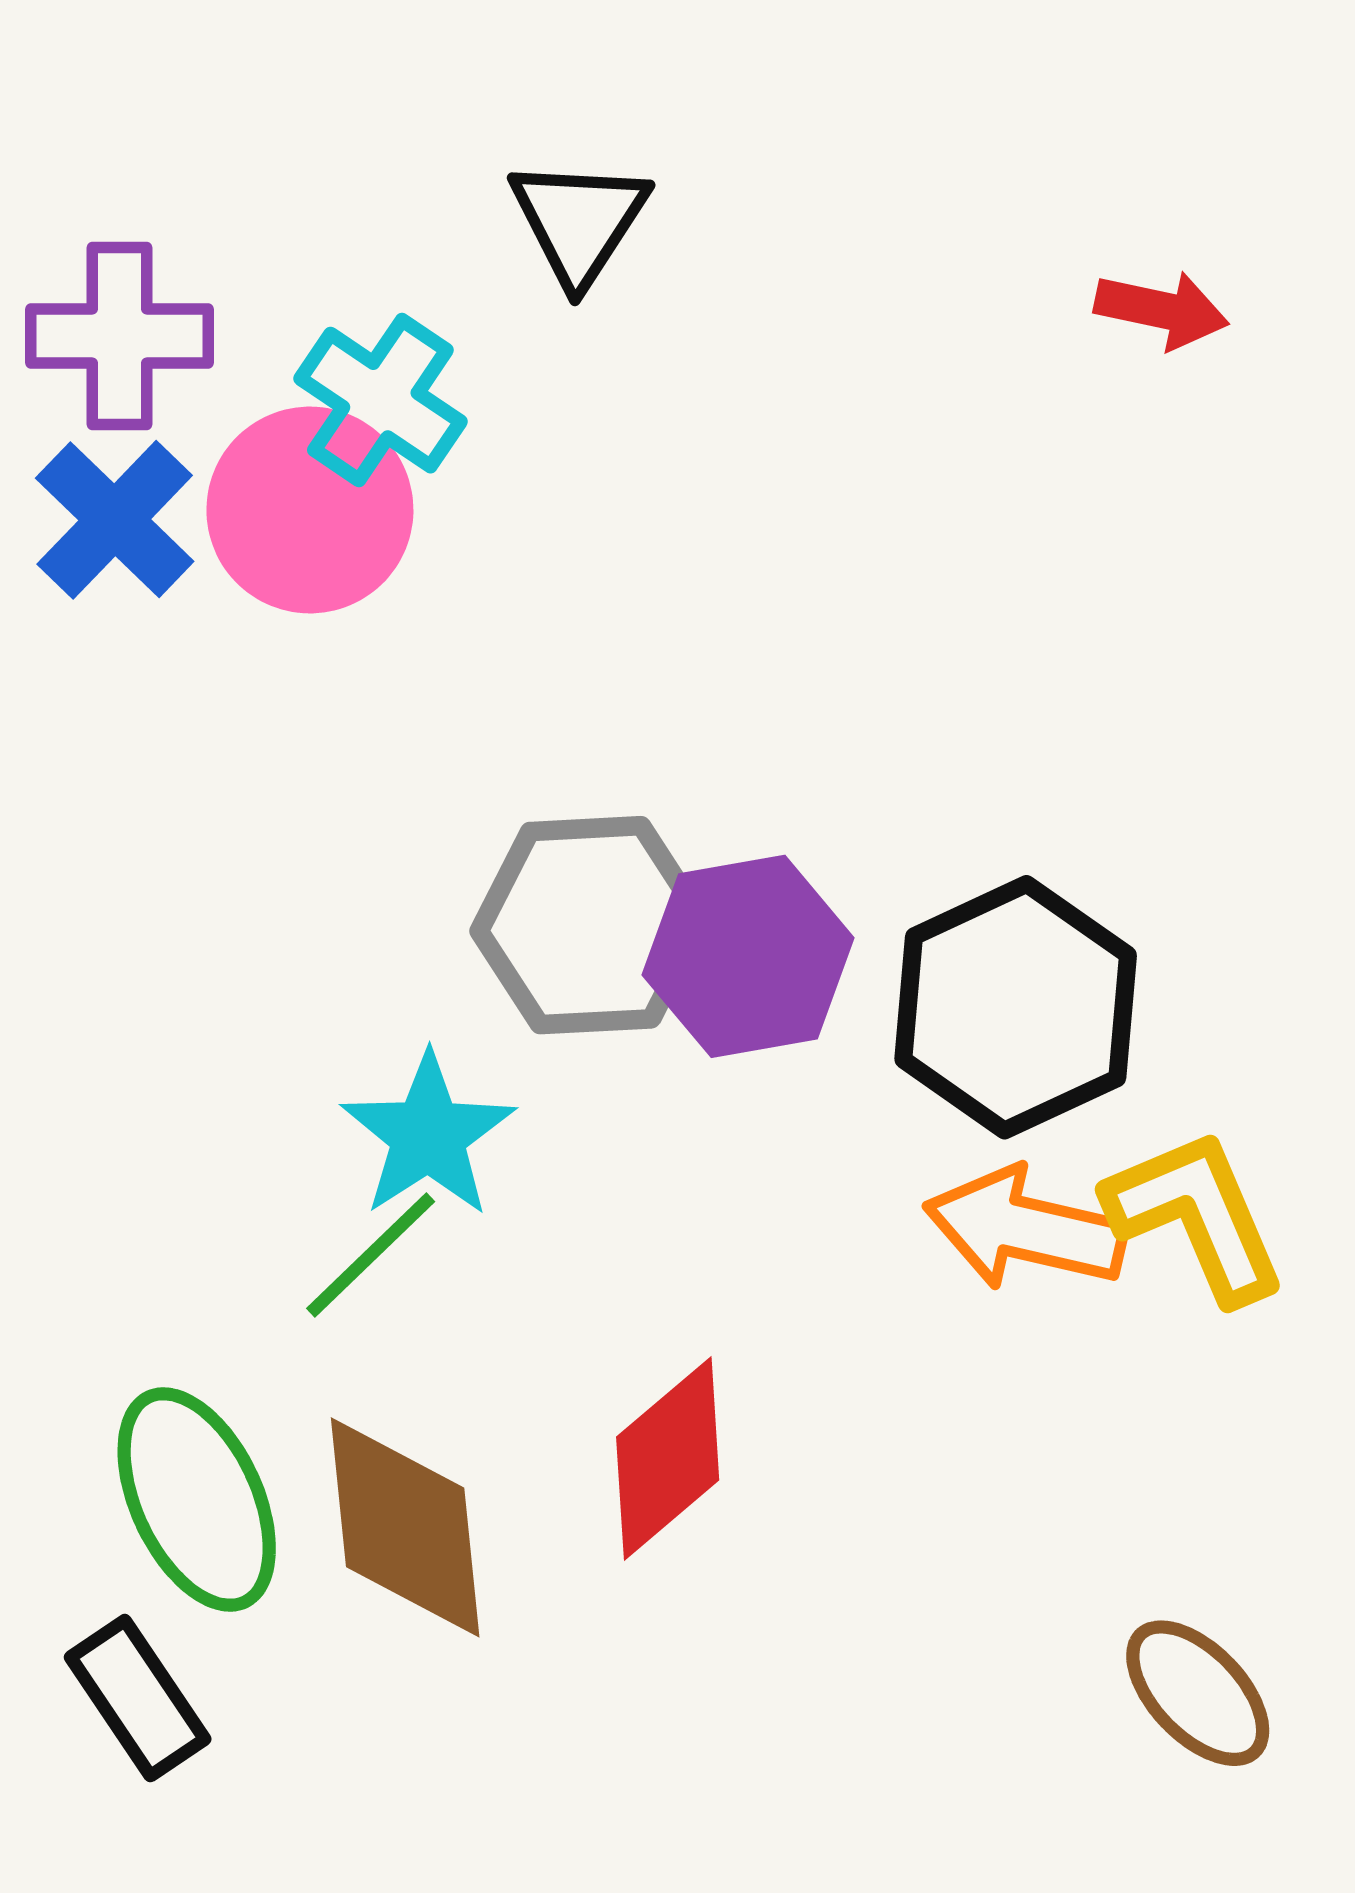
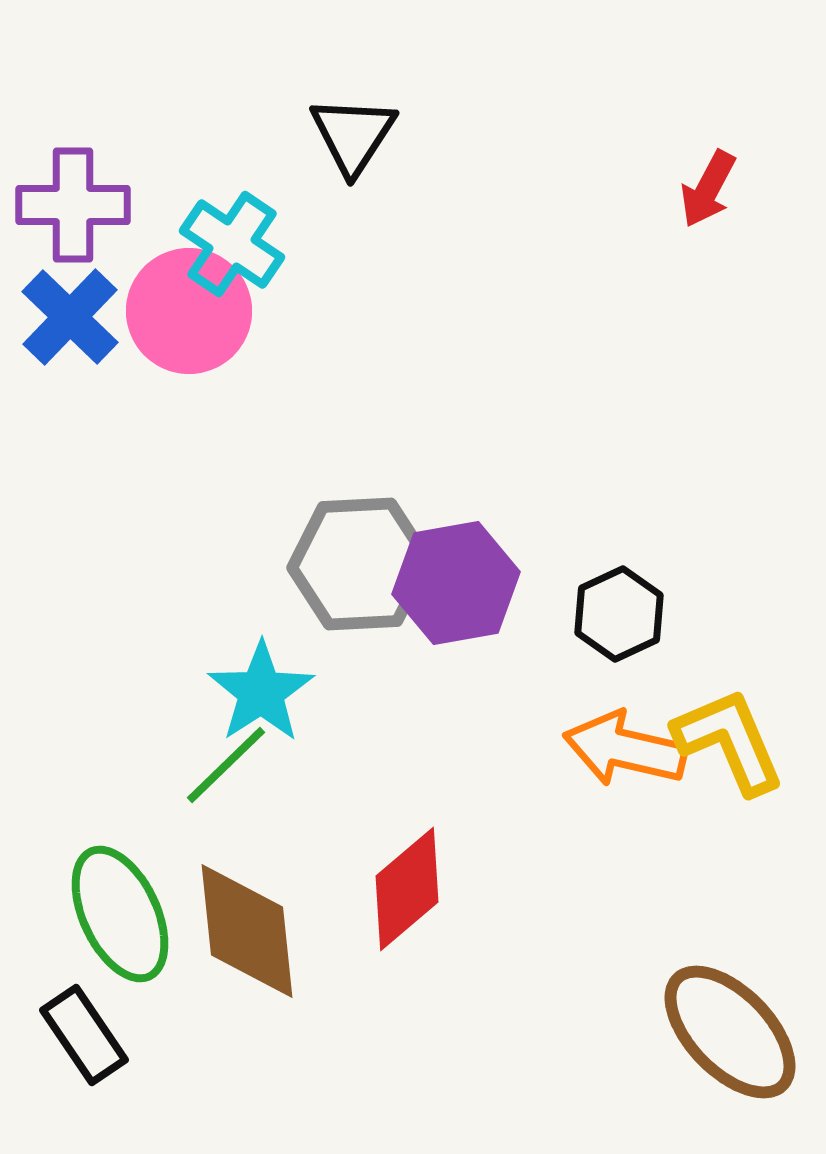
red arrow: (1162, 310) -> (708, 189), turned 106
black hexagon: (1016, 1007) -> (619, 614), size x0.6
brown ellipse: (1198, 1693) -> (730, 1032), size x1.5

